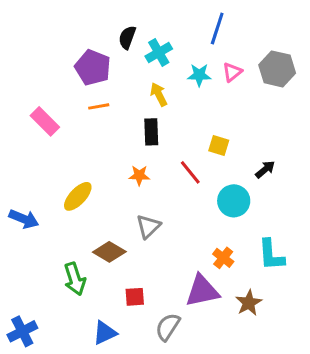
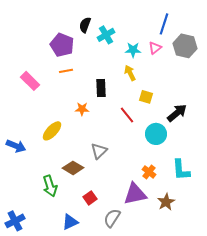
blue line: (217, 28) -> (164, 24), moved
yellow arrow: (159, 94) -> (130, 73), moved
black arrow: (265, 169) -> (177, 113), size x1.5
orange star: (139, 175) -> (82, 109), moved
red square: (135, 297) -> (90, 198), turned -32

